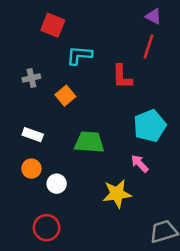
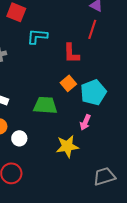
orange square: (65, 96) -> (68, 83), moved
pink arrow: (140, 164) -> (85, 122), turned -112

